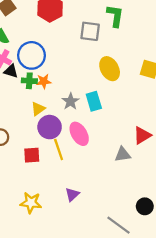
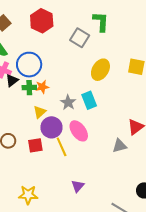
gray square: (90, 31) -> (80, 38), turned 30
yellow ellipse: (110, 69) -> (100, 70), turned 65
black triangle: (11, 71) -> (12, 80), turned -48
red square: (32, 155) -> (35, 145), moved
yellow star: (31, 203) -> (28, 195), moved

